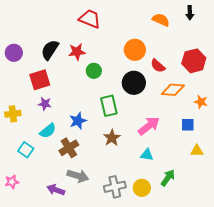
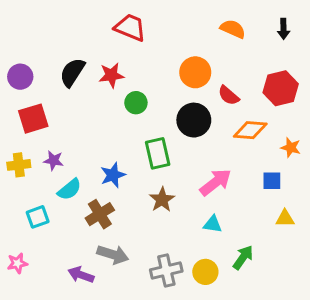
black arrow: (190, 13) -> (283, 29), moved
red square: (40, 80) -> (33, 119), moved
purple star: (45, 104) -> (54, 161), moved
cyan square: (26, 150) -> (38, 217), turned 35

